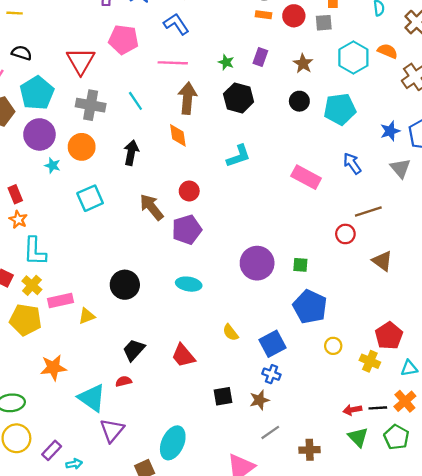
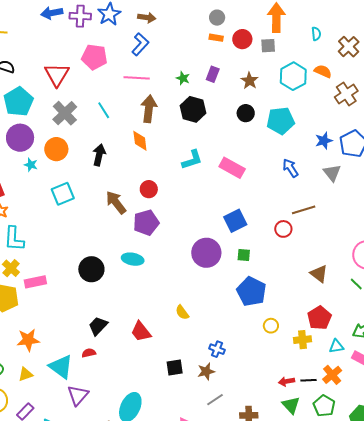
blue L-shape: (176, 24) -> (140, 44), turned 75
gray cross: (91, 105) -> (65, 113), turned 35
pink rectangle: (306, 177) -> (232, 168), moved
brown triangle: (382, 261) -> (319, 274), moved
cyan ellipse: (189, 284) -> (133, 259), moved
yellow triangle: (87, 316) -> (26, 374), moved
blue square: (273, 344) -> (235, 221), moved
yellow cross: (370, 361) -> (302, 340), turned -30

